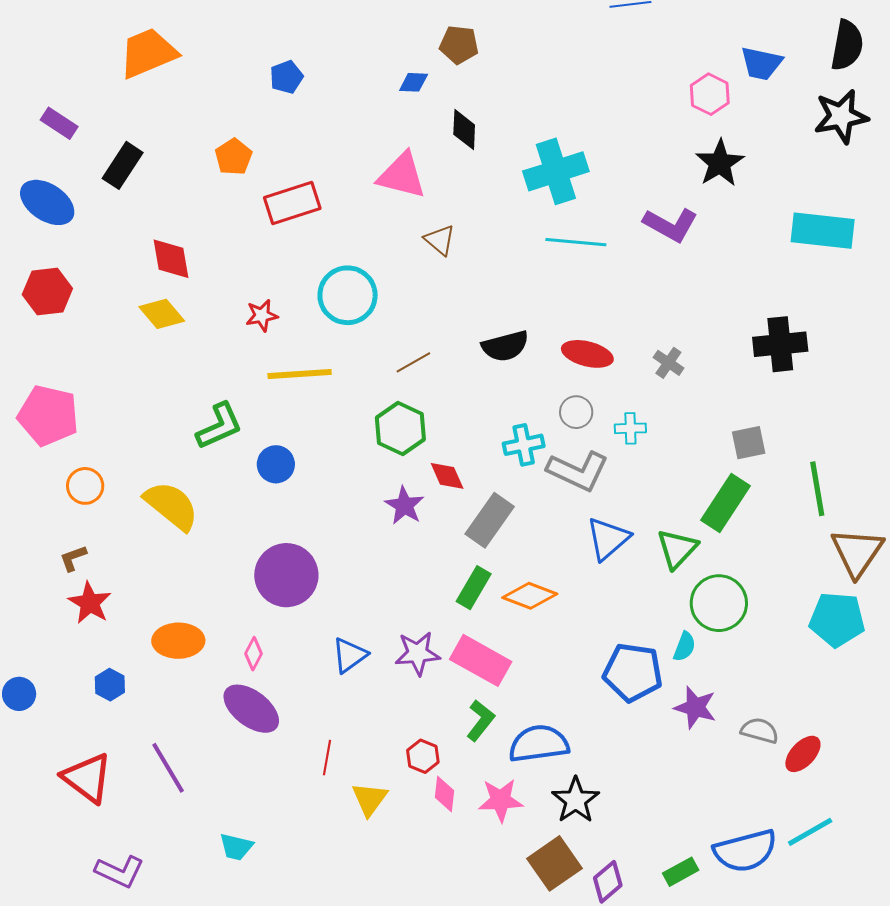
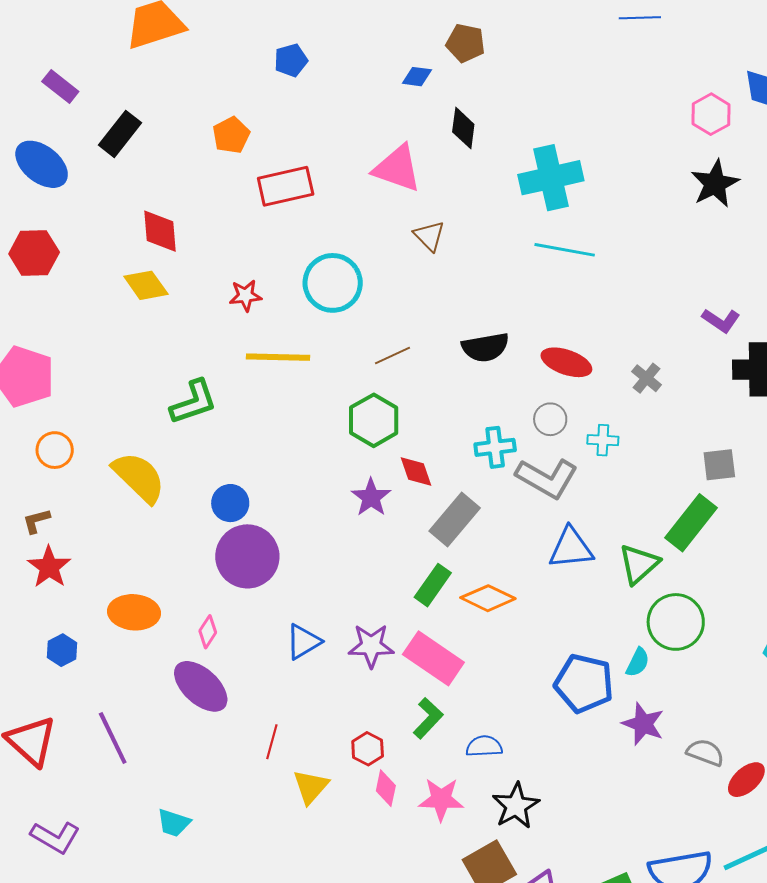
purple L-shape: (671, 225) -> (721, 320), moved, size x0.7
blue circle: (276, 464) -> (230, 503), moved
blue triangle: (608, 539) -> (571, 548), turned 30
blue semicircle: (539, 744) -> (484, 746), size x0.6

